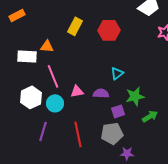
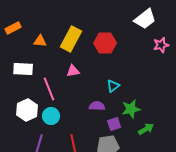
yellow rectangle: (75, 26) -> (71, 39), size x1.4
orange triangle: (47, 46) -> (40, 41), moved
pink triangle: (77, 91) -> (73, 71), moved

